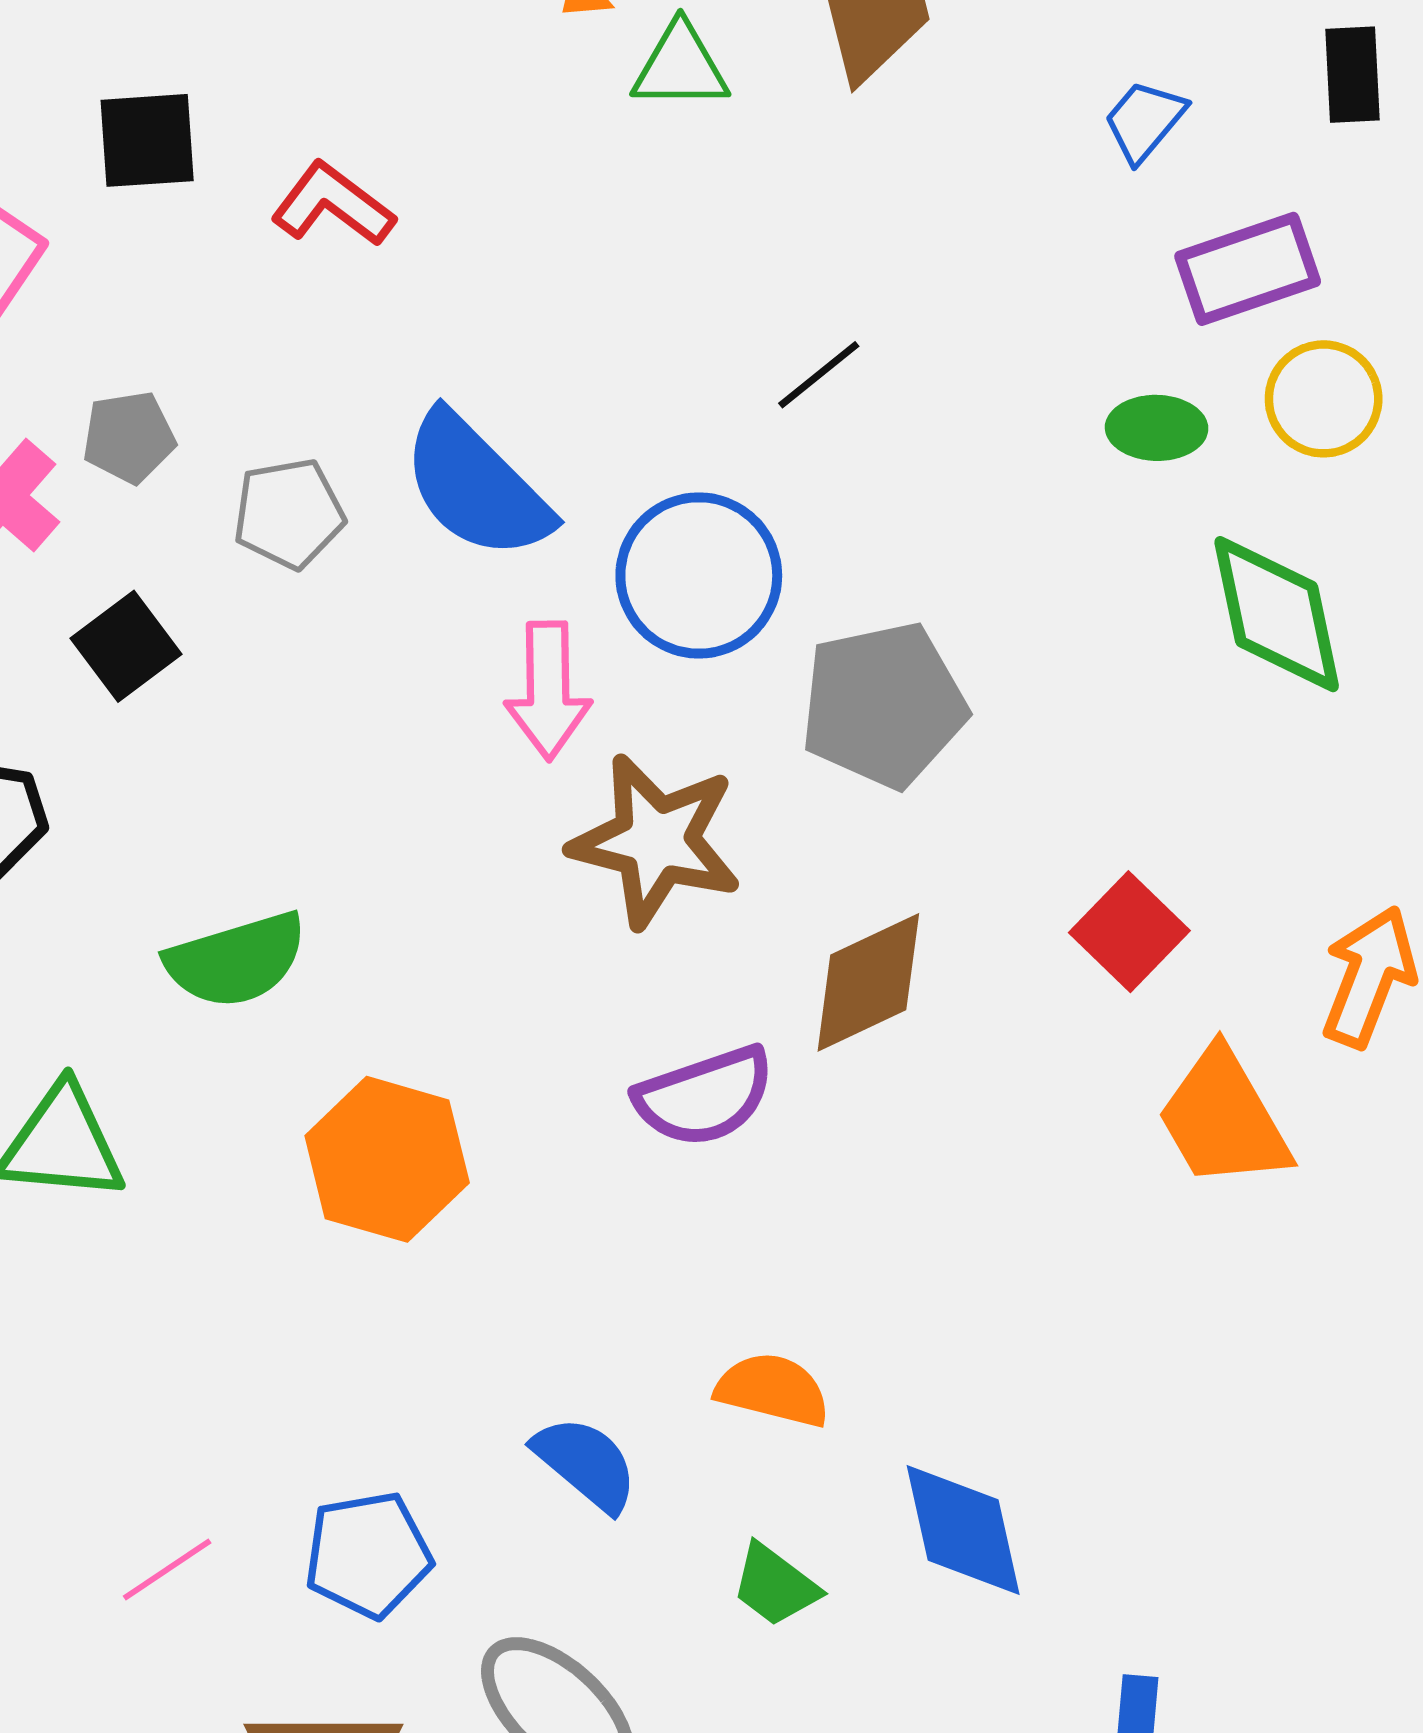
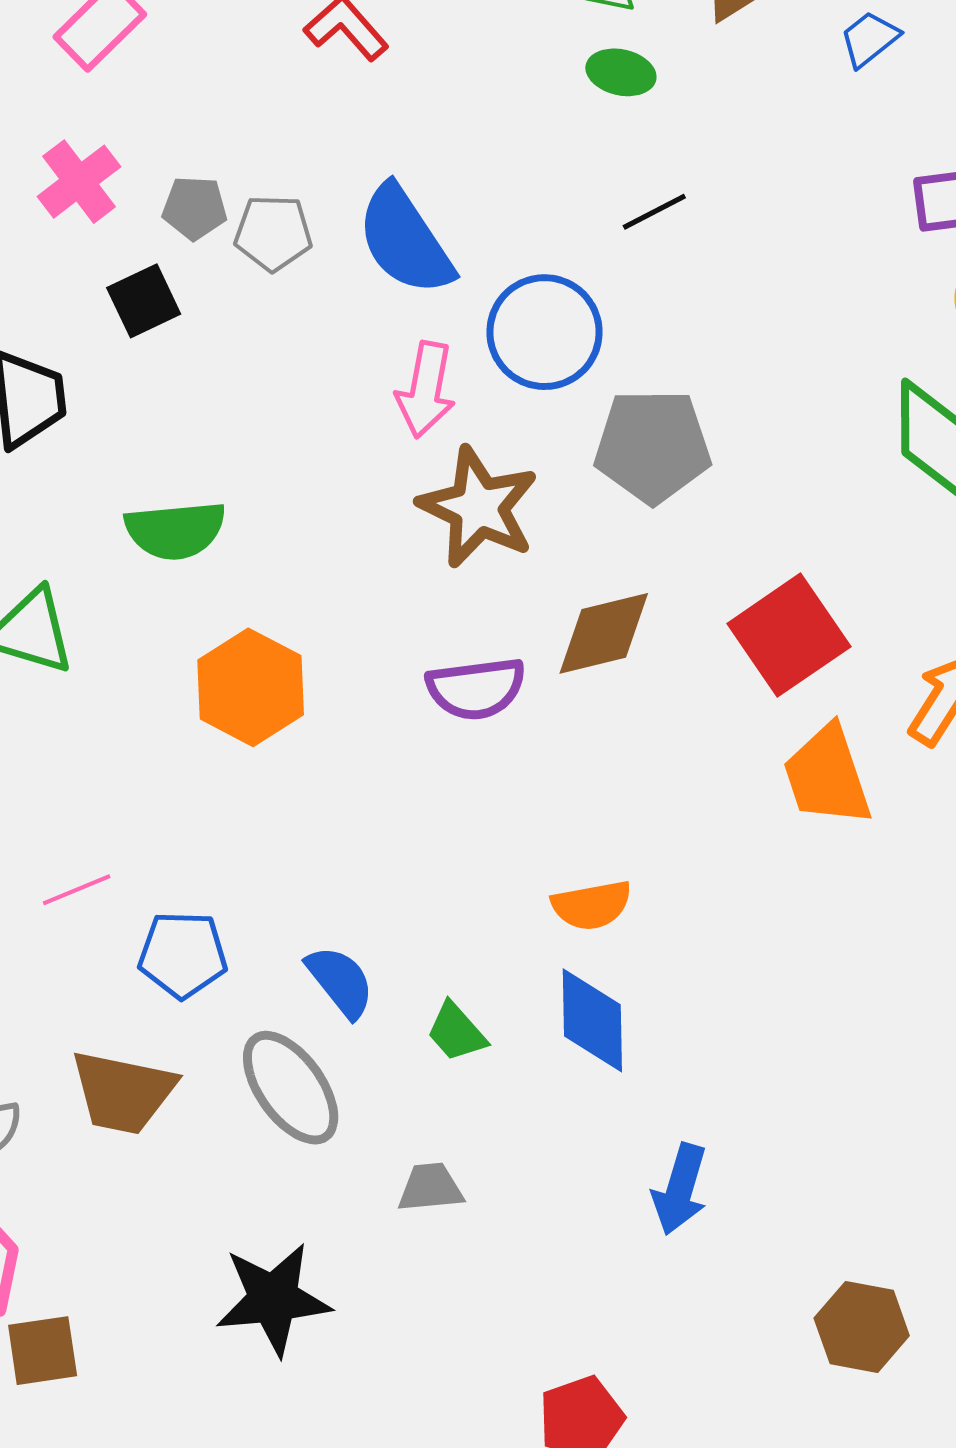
blue trapezoid: (1144, 121) -> (870, 39), moved
green ellipse: (1157, 428) -> (621, 72), moved
gray pentagon: (129, 437) -> (195, 208), moved
red square: (1129, 932) -> (789, 635), size x1.5
orange semicircle: (773, 1390) -> (592, 905), moved, turned 144
blue semicircle: (586, 1464) -> (340, 982), moved
pink line: (167, 1570) -> (77, 890), moved

